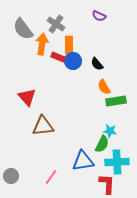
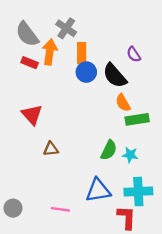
purple semicircle: (99, 16) -> (134, 54), moved, turned 32
red rectangle: (58, 57) -> (30, 63), moved
black semicircle: (97, 64) -> (115, 76), size x1.6
brown triangle: (43, 126) -> (51, 149), size x0.6
green semicircle: (102, 144) -> (109, 150), moved
pink line: (51, 177) -> (60, 209), turned 63

